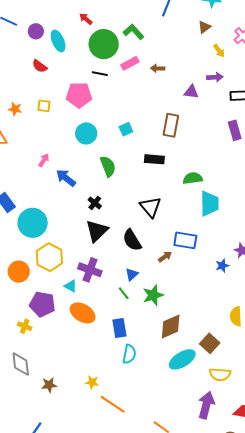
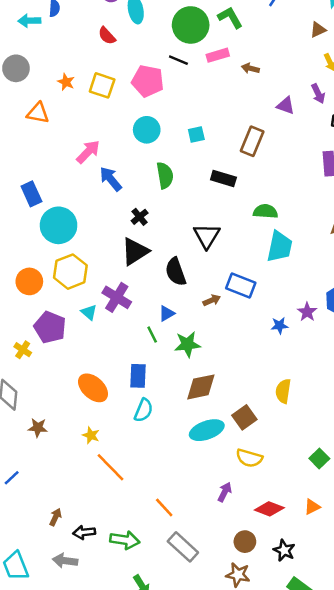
purple arrow: (215, 77) -> (318, 94), turned 56
yellow square: (44, 106) -> (102, 85), size x1.5
pink arrow: (44, 160) -> (88, 152), size x1.5
orange ellipse: (83, 313) -> (93, 388), moved
purple arrow: (206, 405) -> (225, 492), size x0.6

